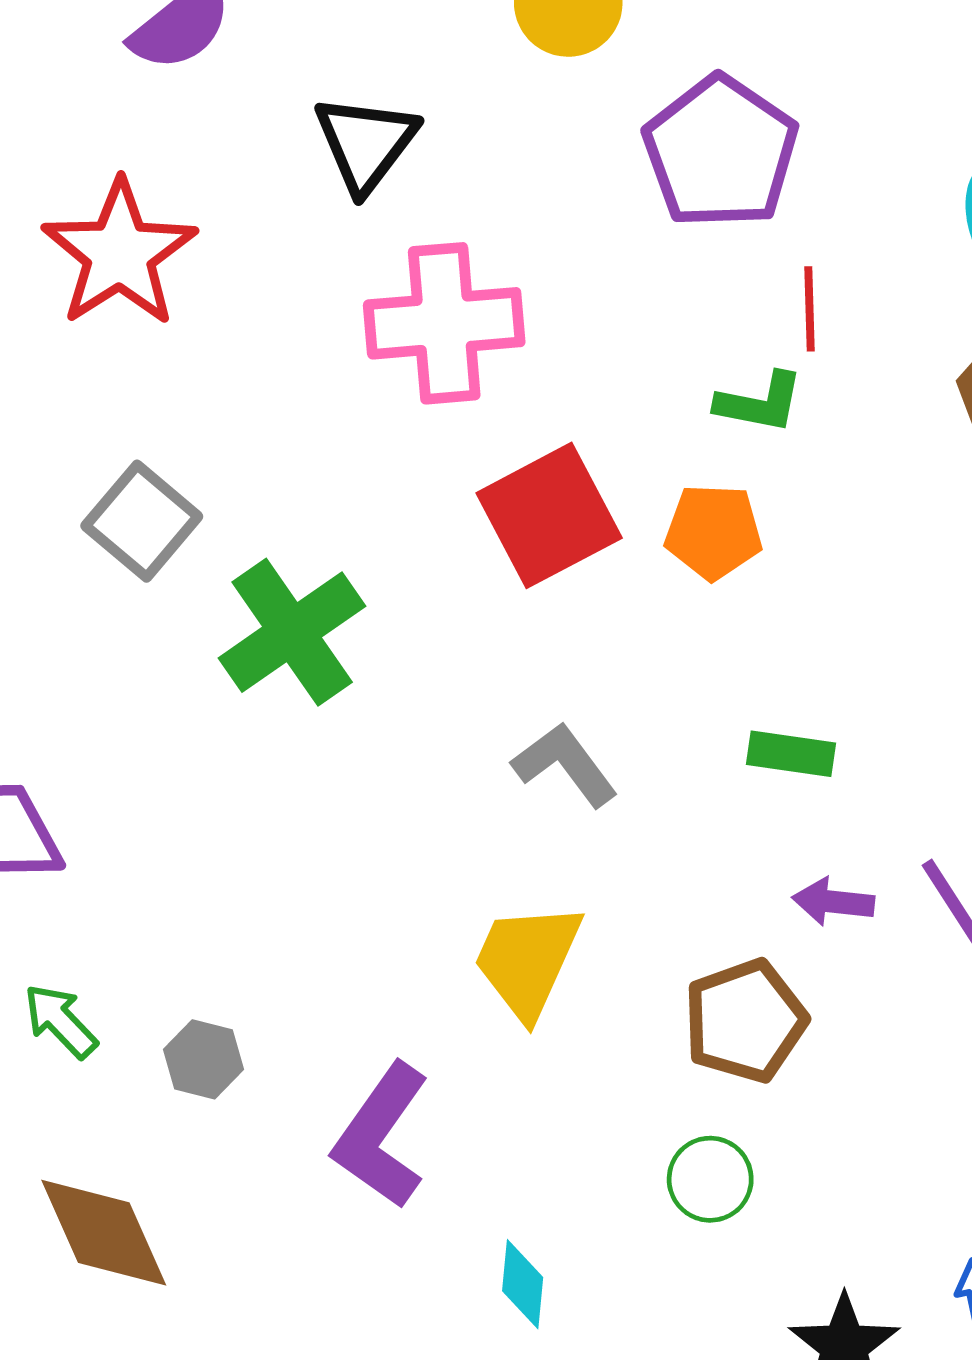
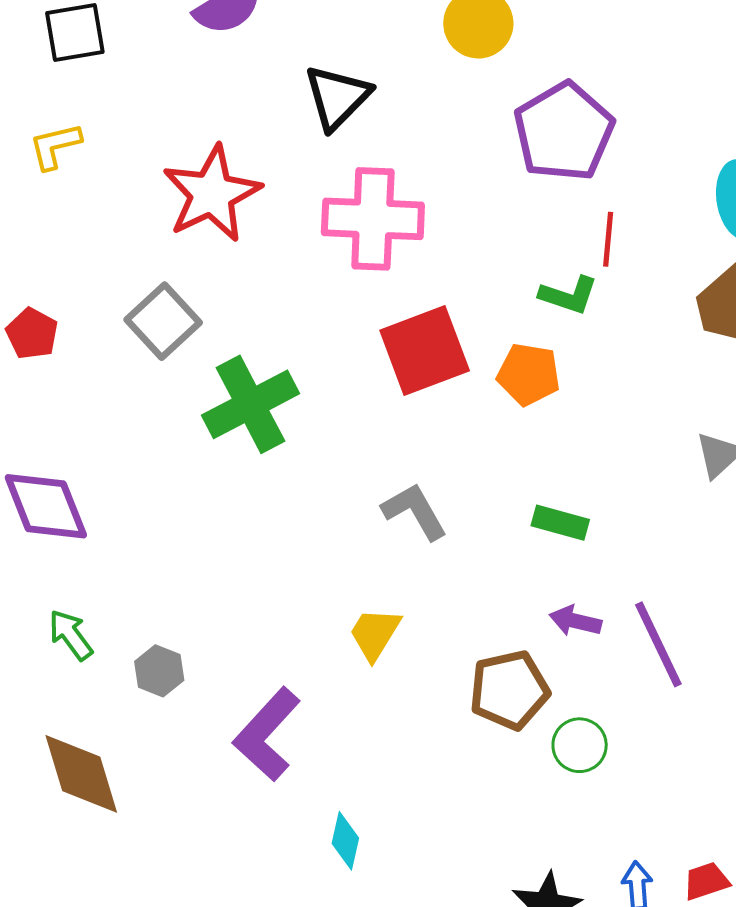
red star: (119, 253) -> (212, 194), moved
yellow trapezoid: (527, 960) -> (375, 634), size x0.7
green circle: (710, 1179) -> (580, 745), moved

